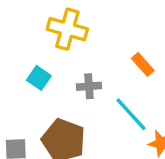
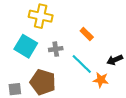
cyan square: (39, 78) -> (26, 46), size x1.6

